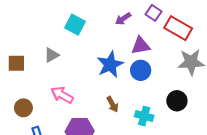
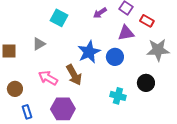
red rectangle: (178, 28) -> (147, 21), size x0.6
purple triangle: (141, 46) -> (126, 33), moved
brown arrow: (112, 104) -> (74, 75), moved, size x1.5

